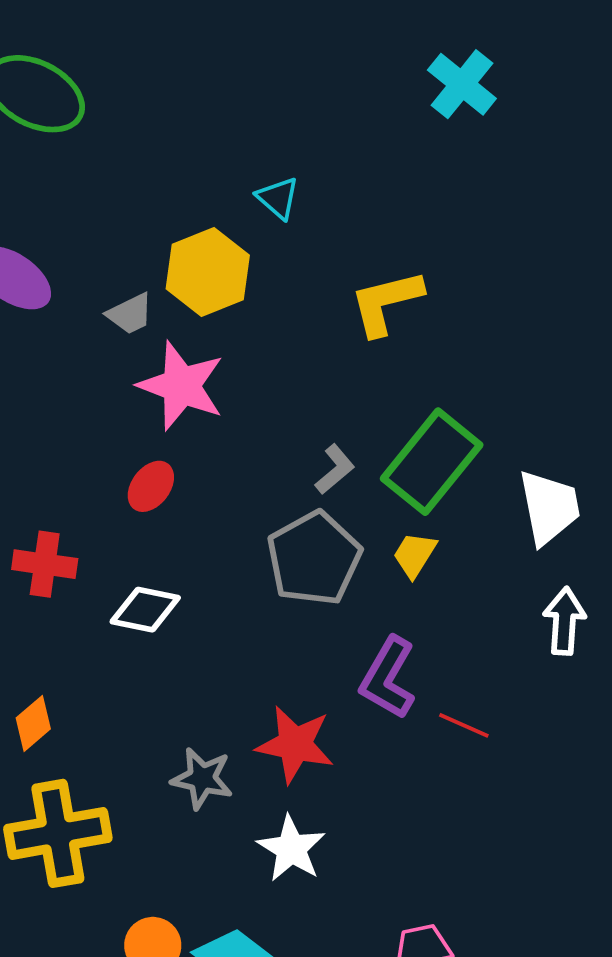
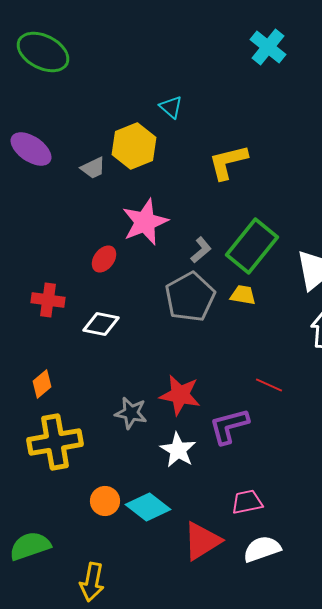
pink star: (181, 386) -> (145, 222), moved, turned 30
yellow trapezoid: (415, 555) -> (243, 295), turned 68
purple L-shape: (388, 678) -> (229, 426), moved, turned 45

